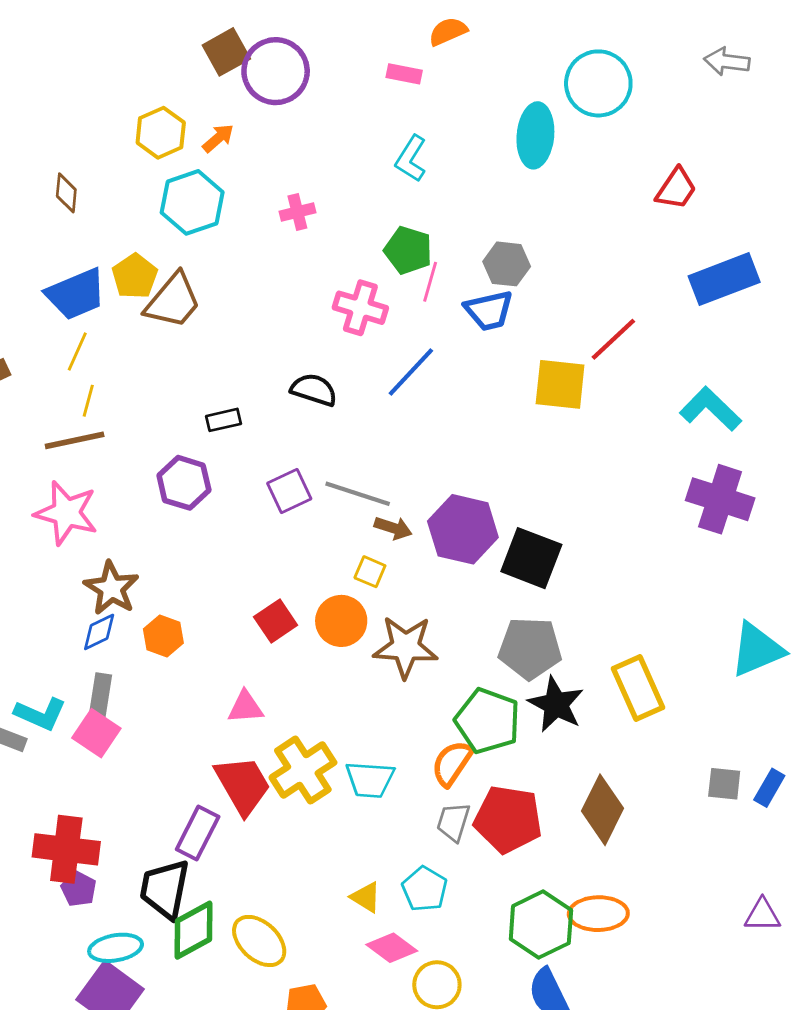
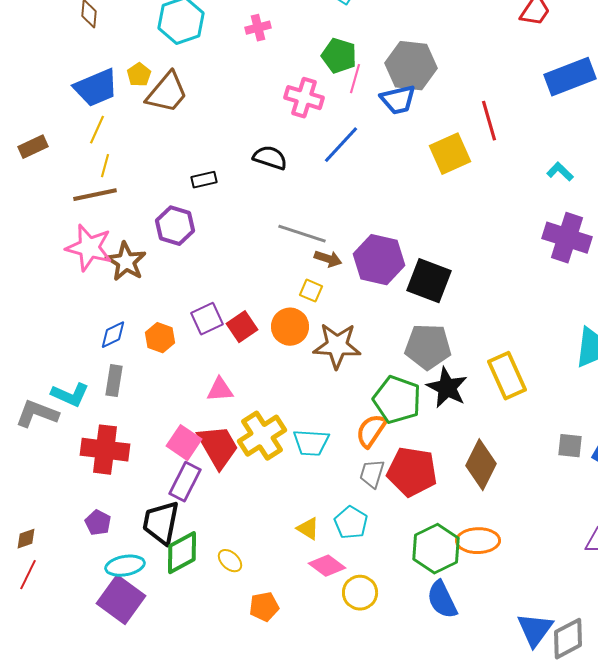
gray hexagon: (507, 264) -> (411, 66), size x1.5
yellow pentagon: (135, 276) -> (139, 75), size x0.7
red line: (613, 339) -> (489, 121), turned -63
yellow square: (560, 384) -> (450, 154), turned -30
cyan L-shape: (710, 409) -> (560, 172), size x0.6
purple square: (289, 491) -> (207, 319), moved
brown star: (111, 588) -> (126, 262), moved
pink square: (96, 733) -> (184, 443), moved
red cross: (66, 849) -> (105, 450), moved
yellow ellipse: (259, 941) -> (230, 561), size x0.6

